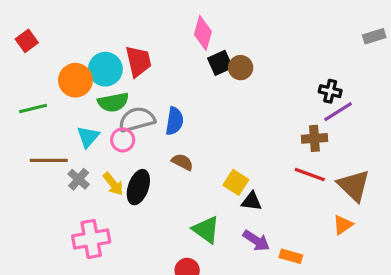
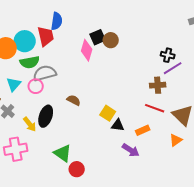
pink diamond: (203, 33) -> (87, 50), moved
blue semicircle: (175, 121) -> (57, 21), moved
yellow arrow: (113, 184) -> (30, 124), moved
green triangle: (206, 230) -> (63, 153), moved
purple arrow: (256, 241) -> (131, 150), moved
orange rectangle: (291, 256) -> (143, 130), moved, turned -40

